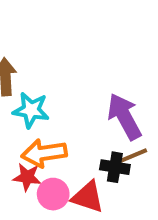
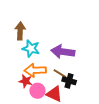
purple arrow: (124, 117) -> (63, 52), moved, turned -60
brown line: (134, 155) -> (60, 74), moved, turned 48

